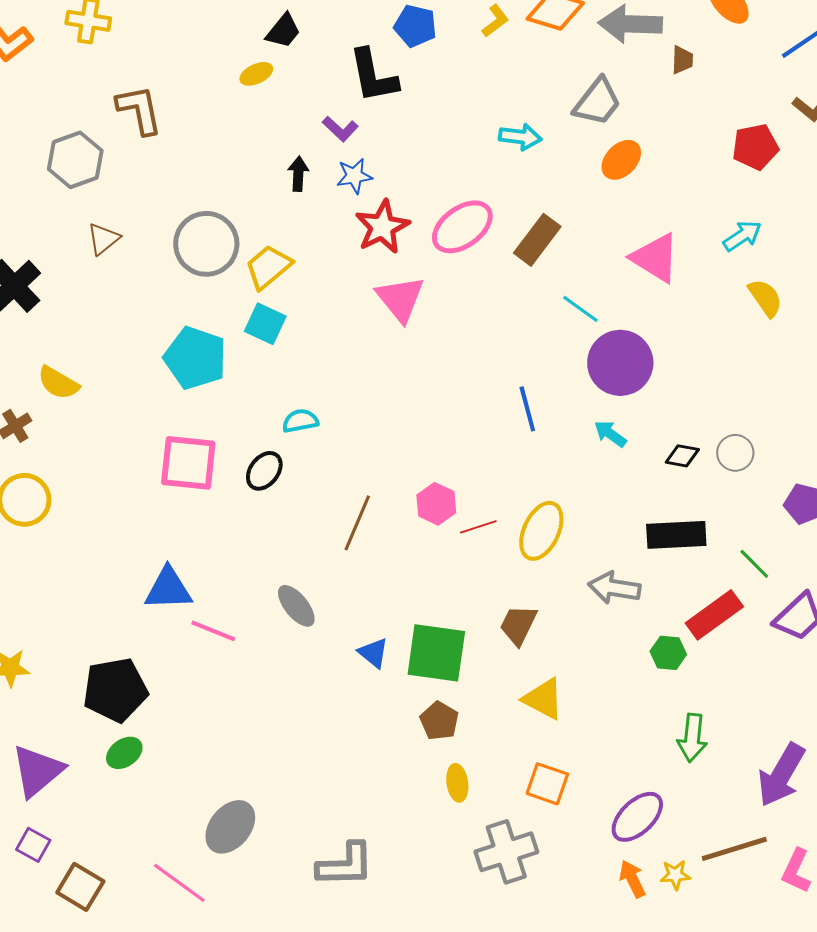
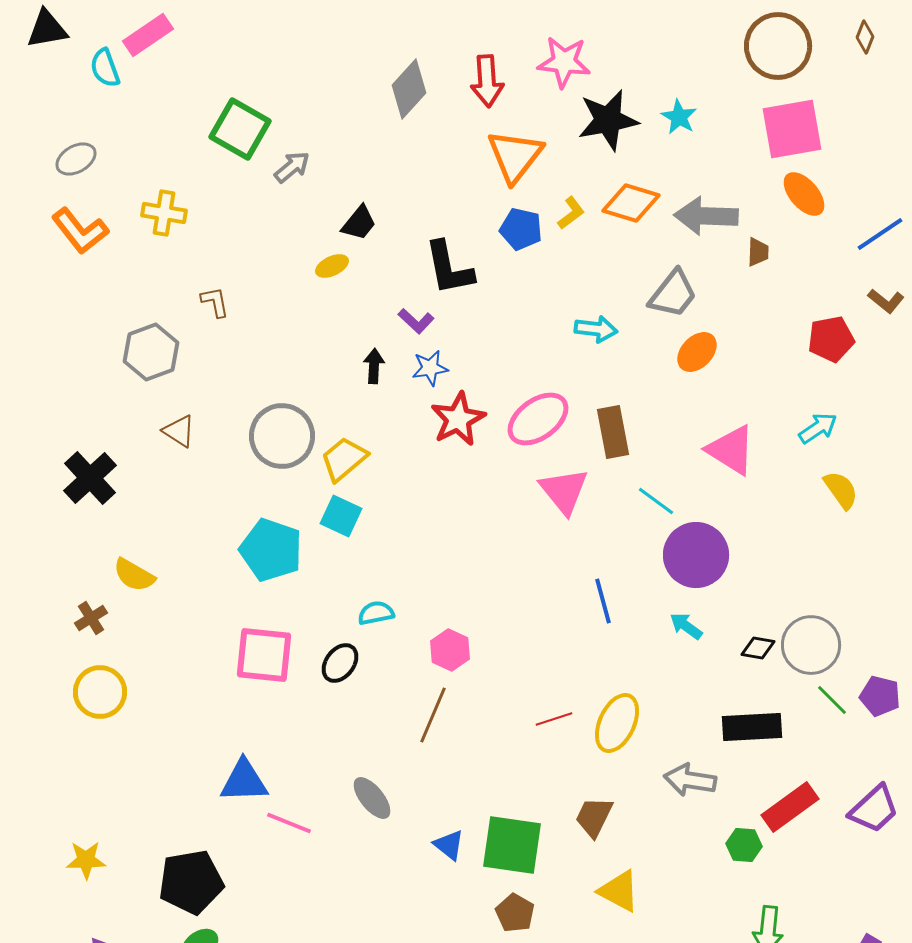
blue pentagon: (415, 26) -> (521, 229), moved
brown L-shape: (139, 110) -> (215, 302), size x0.6
brown triangle: (103, 239) -> (179, 431), turned -48
brown rectangle: (537, 240) -> (613, 432), turned -48
pink triangle: (400, 299) -> (564, 491), moved
gray circle: (735, 453) -> (811, 645), size x1.6
pink hexagon: (436, 504) -> (450, 650), moved
green line: (754, 564) -> (832, 700), moved

